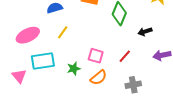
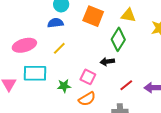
black arrow: (145, 32) -> (107, 62), moved
red line: (125, 56) -> (126, 85), moved

